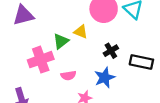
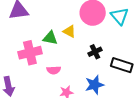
green triangle: (61, 41) -> (50, 38), turned 42
blue star: (105, 78) -> (94, 85), moved

